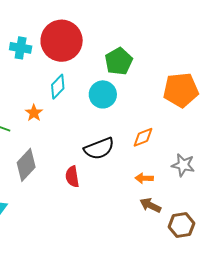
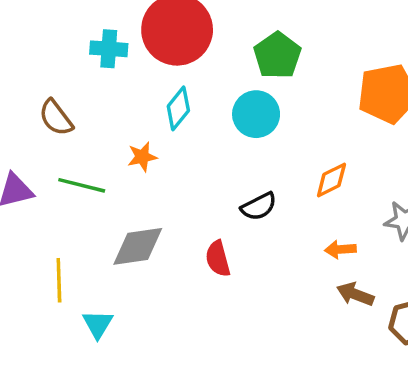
orange star: (34, 113) -> (142, 157), turned 30
black semicircle: (99, 148) -> (259, 206), size x0.7
gray diamond: (26, 165) -> (138, 246), turned 44

